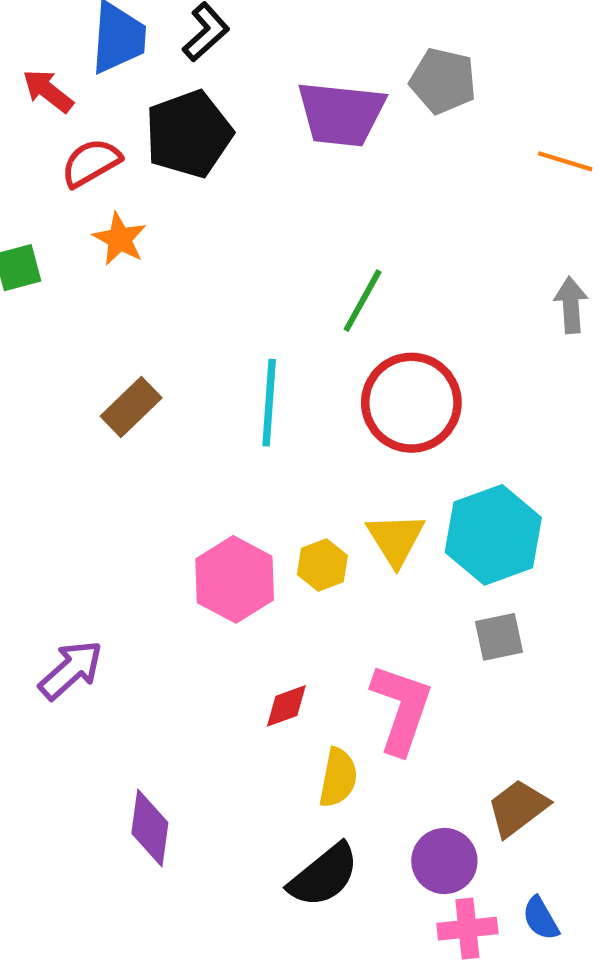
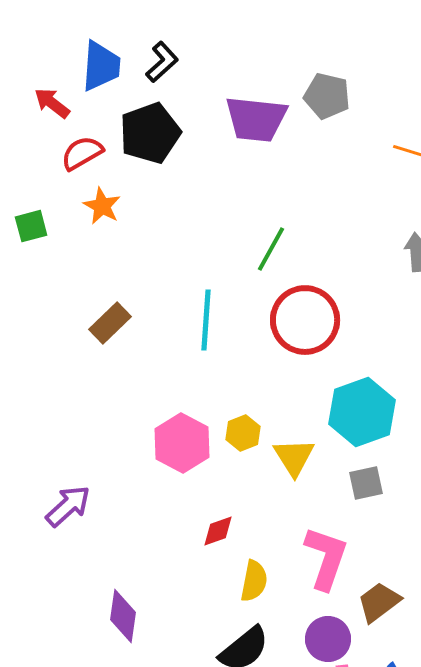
yellow triangle: (396, 539) -> (294, 457), moved
pink L-shape: (401, 709) -> (326, 558), moved

